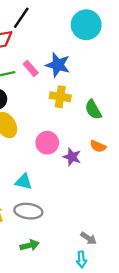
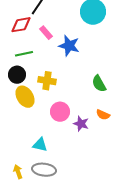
pink rectangle: (31, 68) -> (46, 33), moved
yellow cross: (60, 97) -> (47, 81), moved

